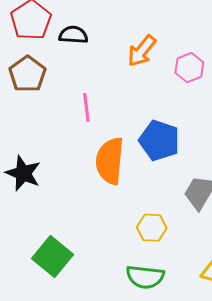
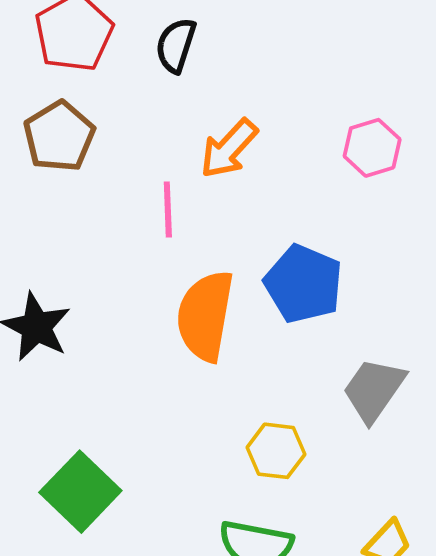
black semicircle: (73, 35) -> (176, 45), moved, turned -80
orange arrow: (142, 51) -> (229, 149), moved

